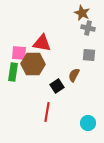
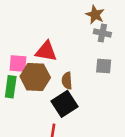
brown semicircle: (74, 75) -> (67, 81), moved, turned -32
black square: (57, 86) -> (64, 104), size x1.5

